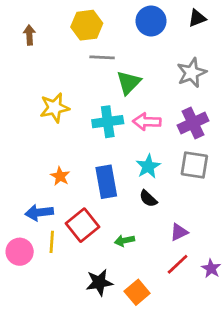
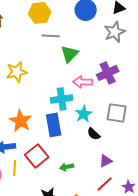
gray star: (192, 73) -> (115, 32), moved
cyan cross: (108, 122) -> (62, 99), moved
purple cross: (193, 123) -> (108, 73), moved
orange star: (60, 176) -> (21, 121), size x1.6
black semicircle: (148, 199) -> (94, 134), moved

